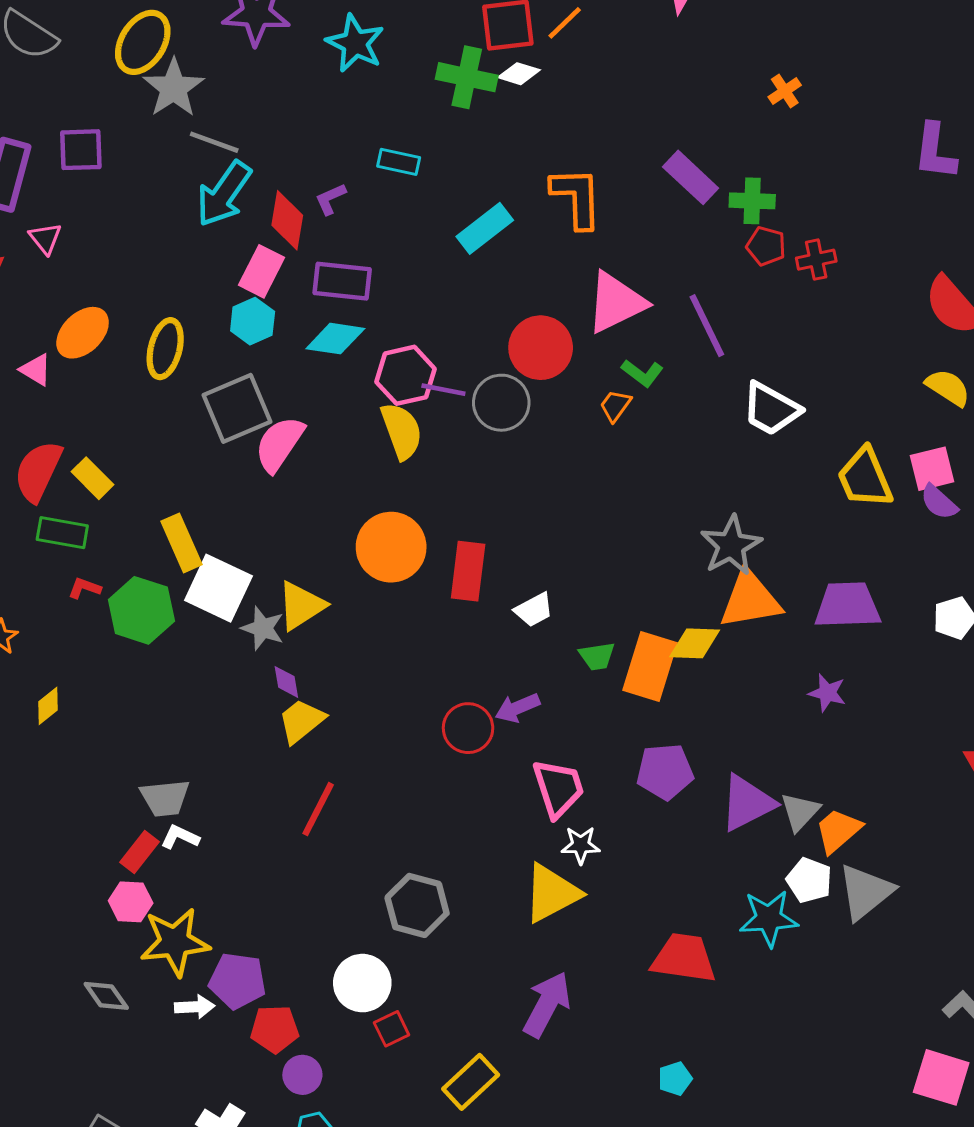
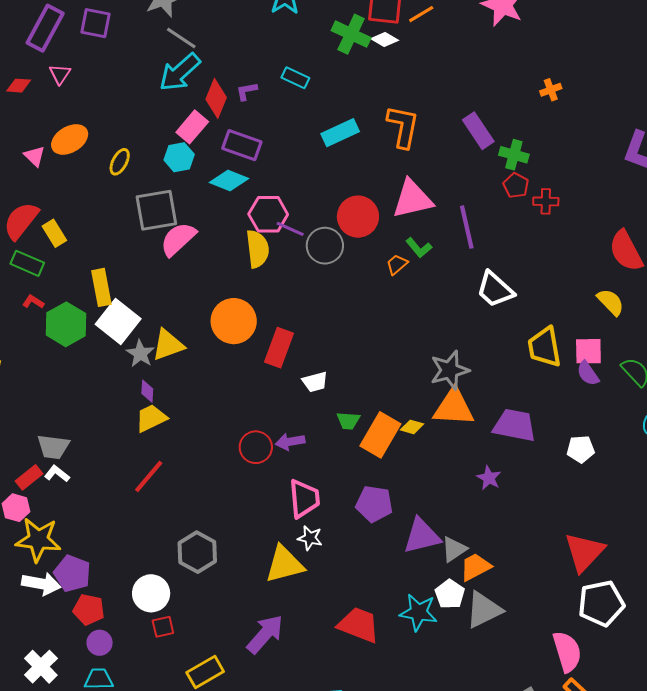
yellow ellipse: (165, 349) -> (120, 162), size x0.7
yellow diamond: (695, 643) -> (412, 427), size x0.7
white arrow: (195, 1007) -> (41, 584), size x1.5

